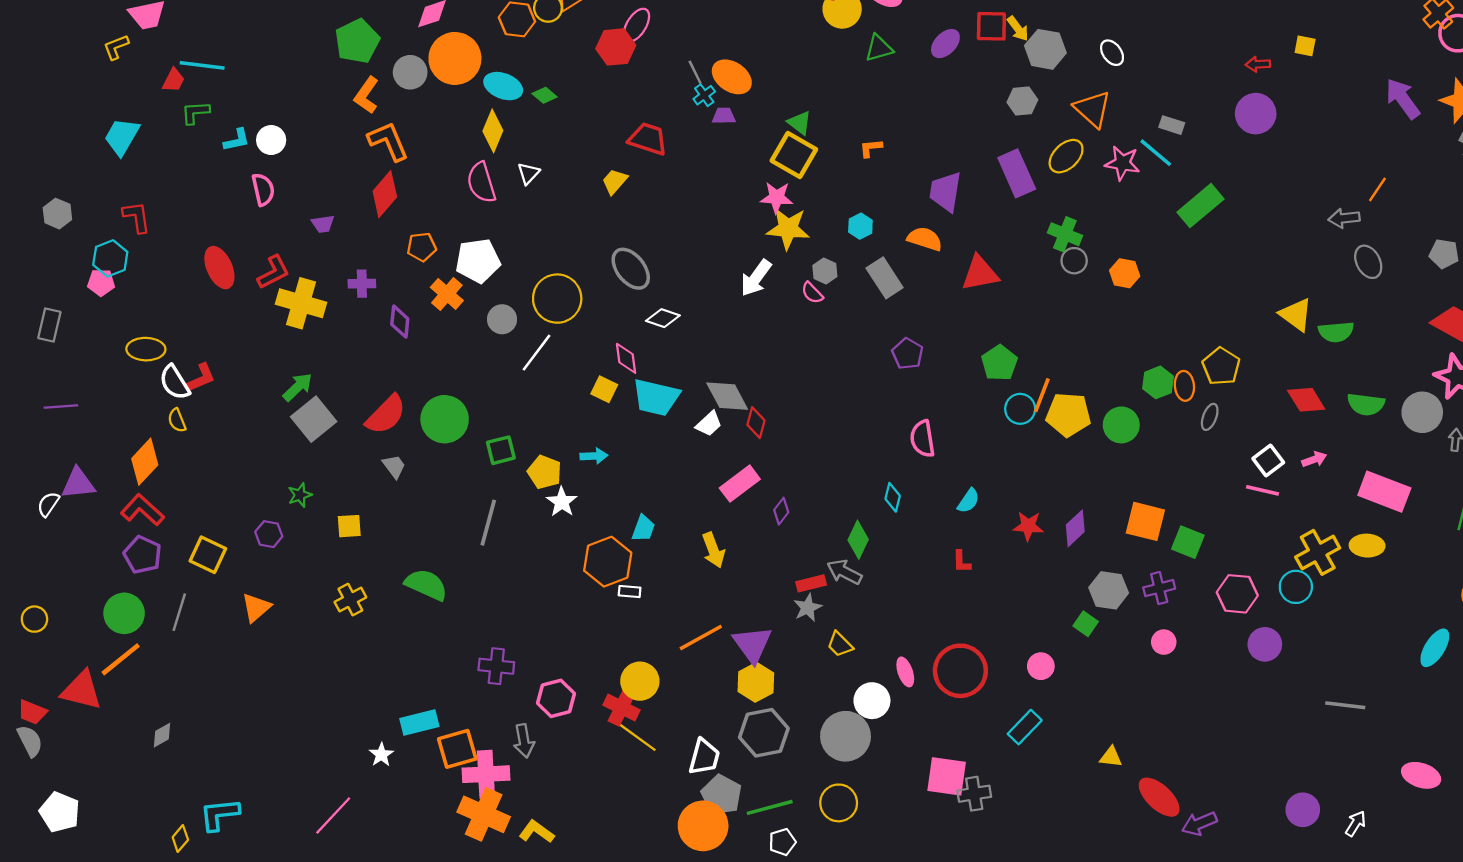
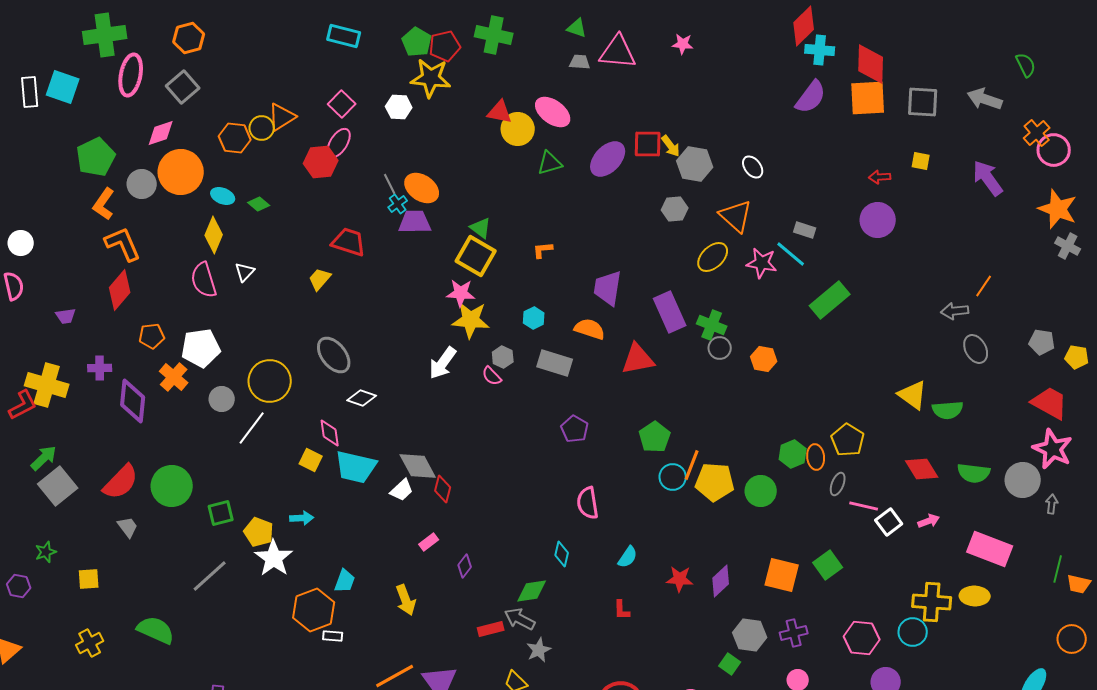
purple ellipse: (945, 44) -> (608, 159), size x1.4
cyan ellipse: (503, 86) -> (223, 196), size x0.7
purple arrow: (1403, 99) -> (988, 178), moved
purple trapezoid: (724, 116) -> (415, 222), size x1.6
purple rectangle: (1017, 173) -> (670, 312), moved
red L-shape: (273, 272) -> (23, 405), moved
gray rectangle: (885, 278) -> (555, 363), turned -40
purple diamond: (400, 322) -> (133, 401), size x1.5
pink rectangle: (740, 484) -> (429, 542), size x0.6
pink line: (1263, 490) -> (864, 506), moved
white star: (562, 502) -> (274, 558), size x1.4
gray line: (488, 523) -> (210, 576), turned 33
green diamond: (858, 540) -> (532, 591), turned 56
green square: (1188, 542) -> (828, 565), moved, turned 32
yellow cross: (1318, 552) -> (932, 602), turned 33
gray star: (808, 608) -> (539, 650), moved

